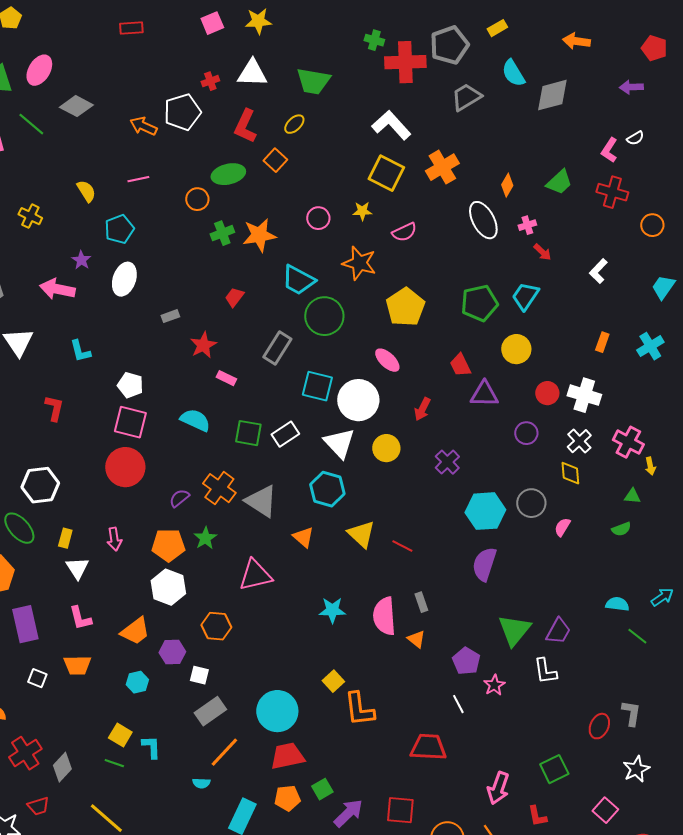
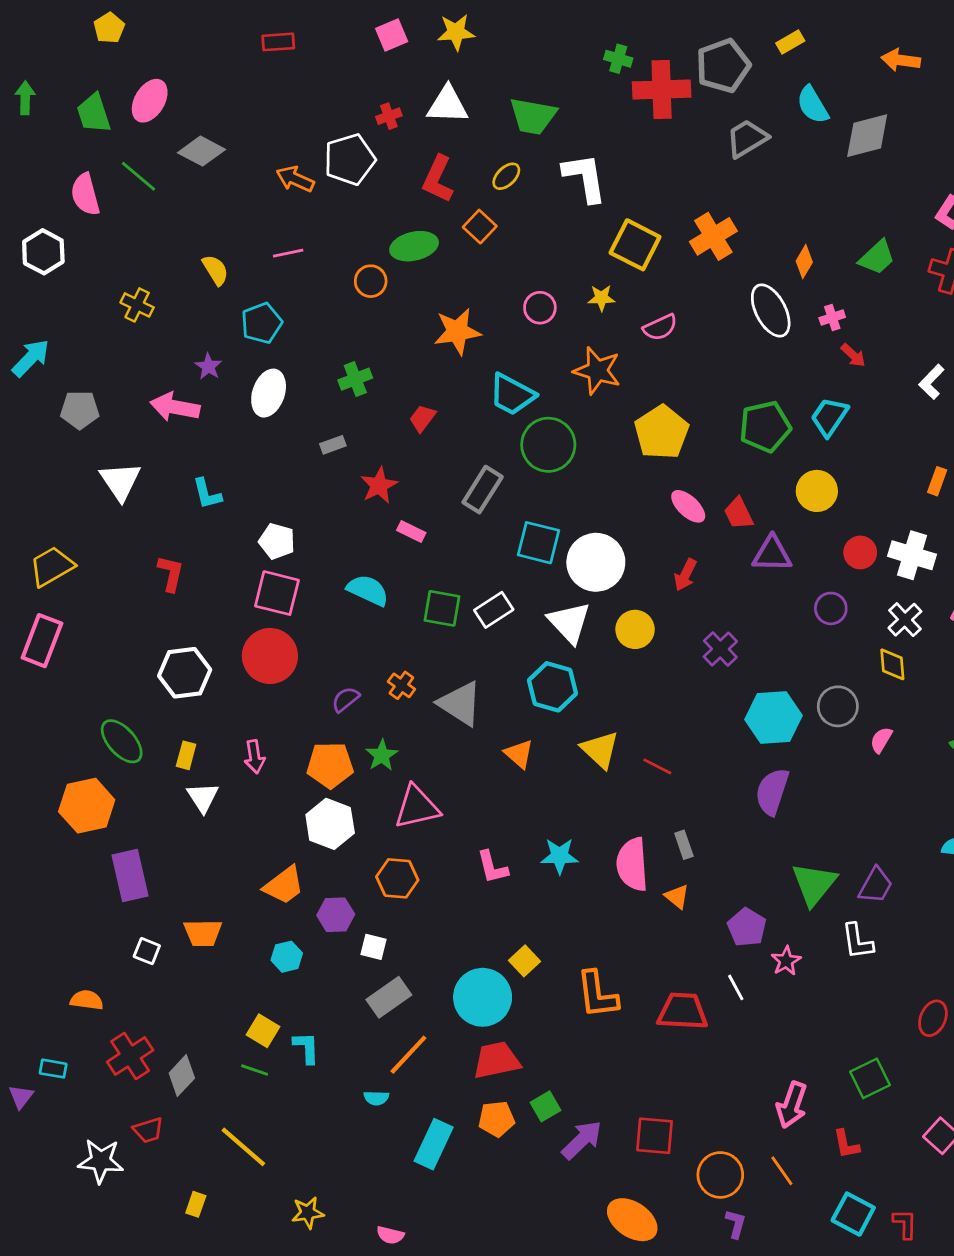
white L-shape: (391, 125) -> (585, 178), moved, turned 33
green cross: (222, 233) -> (355, 379), moved
pink ellipse: (387, 360) -> (688, 506), moved
white hexagon: (40, 485) -> (185, 673), moved
orange cross: (219, 488) -> (401, 685), size x0.6
pink triangle: (255, 575) -> (417, 807), moved
pink L-shape: (80, 618) -> (492, 867), moved
yellow square: (333, 681) -> (525, 961), moved
red trapezoid: (428, 747) -> (683, 1011), moved

